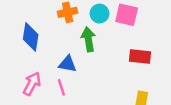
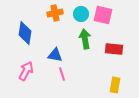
green arrow: (88, 39) -> (85, 39), moved
pink line: (61, 87) -> (62, 74), moved

